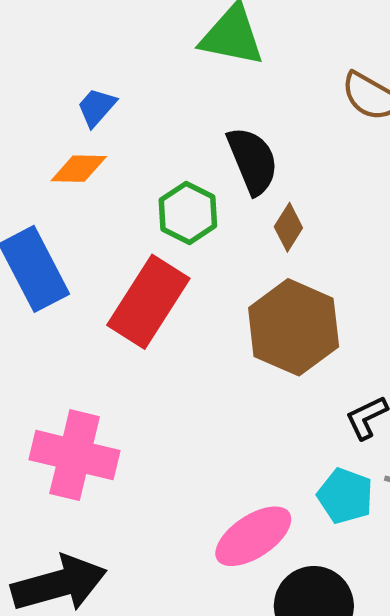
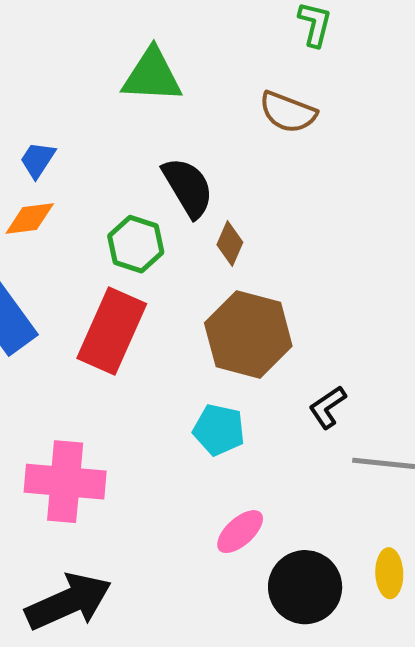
cyan pentagon: (345, 496) -> (219, 430), moved
pink ellipse: (253, 536) -> (240, 532), size x0.7

